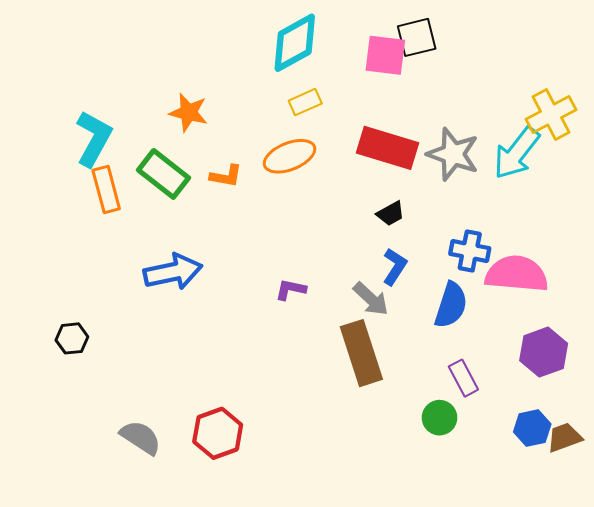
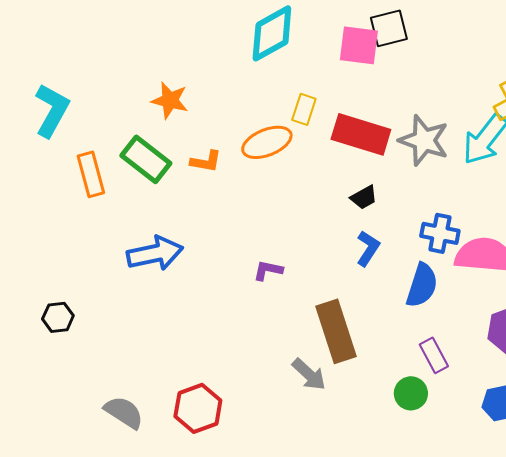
yellow rectangle: (305, 102) -> (304, 109), moved, turned -48
cyan L-shape: (94, 139) -> (52, 110), moved
gray arrow: (371, 299) -> (309, 374), moved

